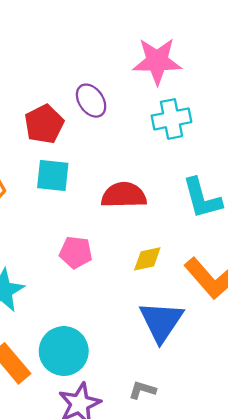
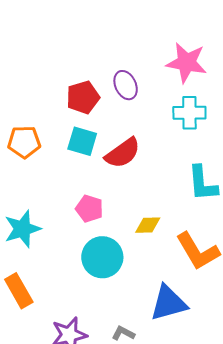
red semicircle: (124, 195) -> (123, 153), moved, turned 135
blue triangle: (161, 321) -> (168, 303), moved, turned 30
cyan circle: (64, 351) -> (102, 257), moved

